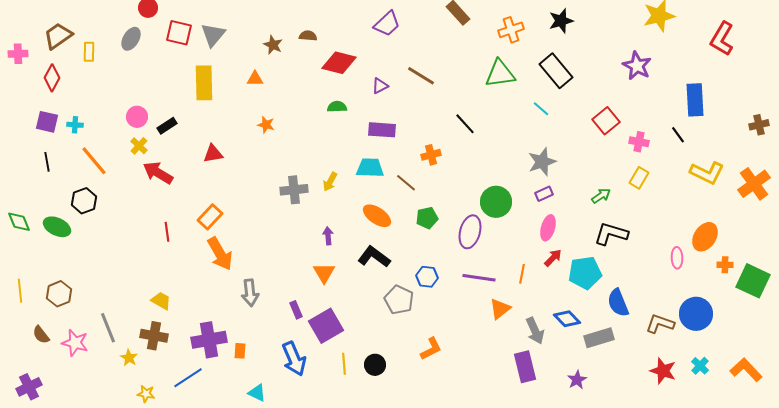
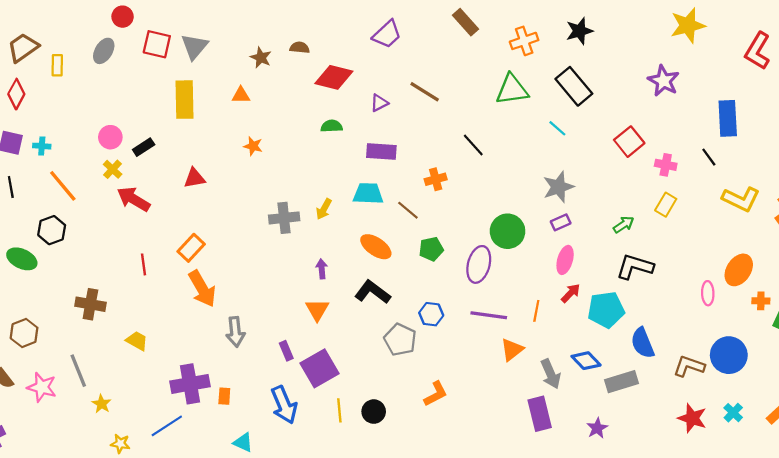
brown cross: (154, 336) -> (90, 304), moved

